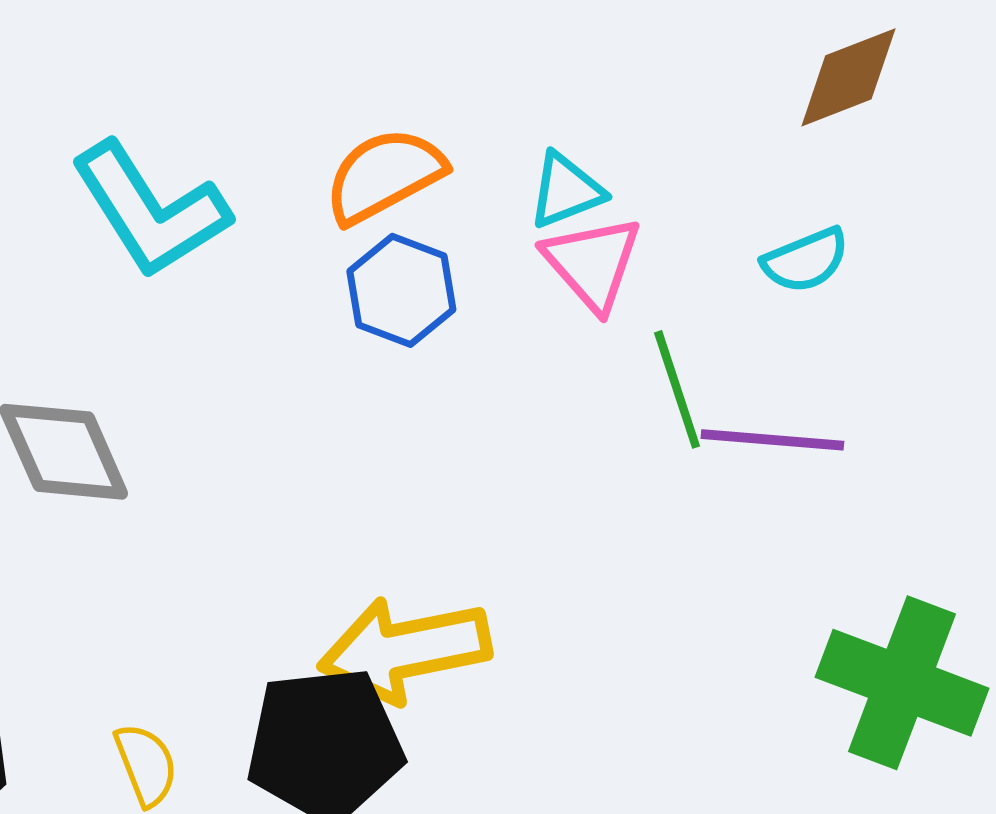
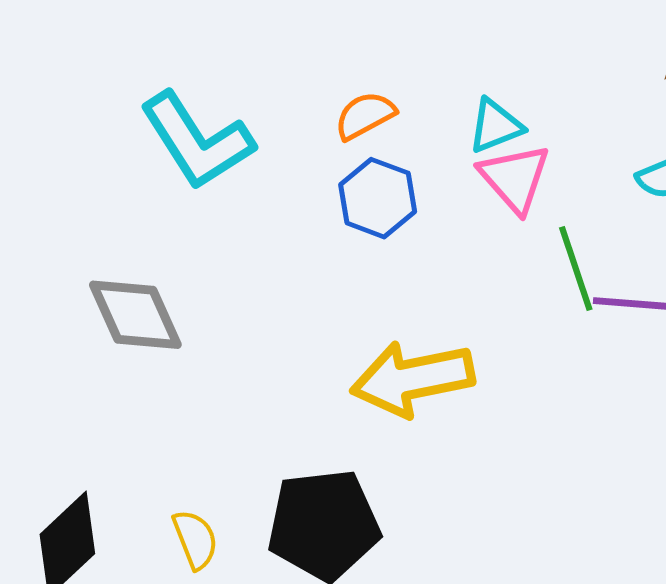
orange semicircle: (384, 175) -> (365, 116), size x0.7
yellow arrow: (405, 650) -> (412, 379), moved

